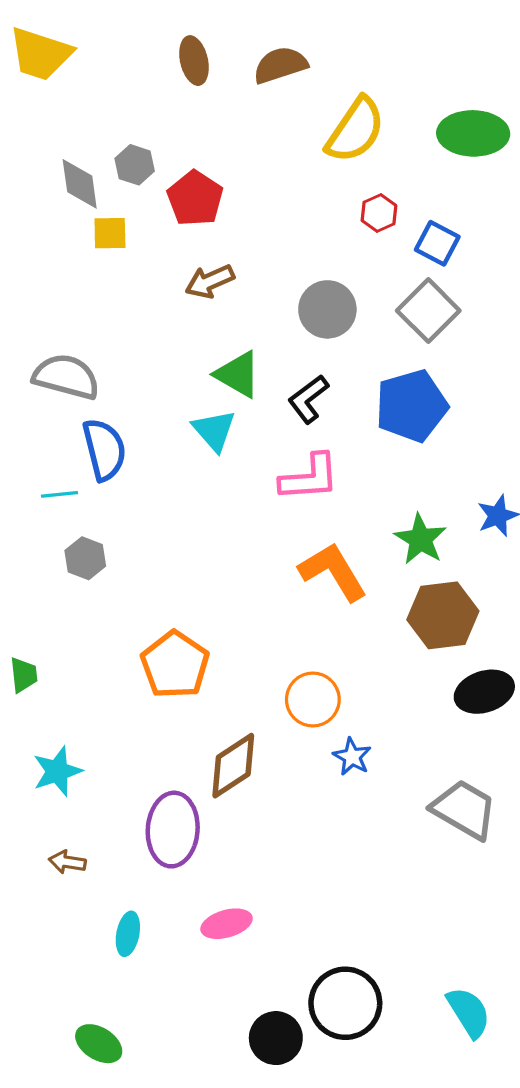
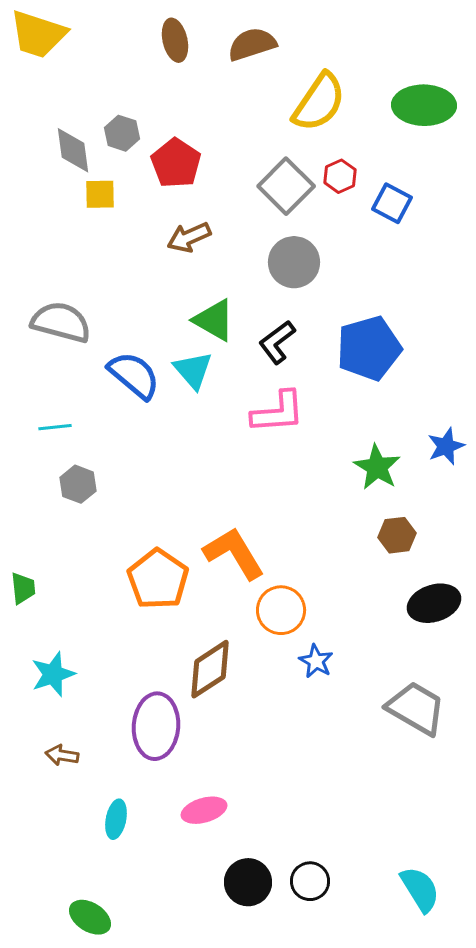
gray square: (428, 311) -> (286, 186), moved
blue semicircle: (104, 450) -> (134, 375), moved, turned -36
orange L-shape: (333, 572) -> (234, 553), moved
brown hexagon: (443, 615) -> (397, 535), size x0.6
black circle: (345, 1003) -> (310, 881), size x0.6
black circle: (276, 1038) -> (248, 882), moved

